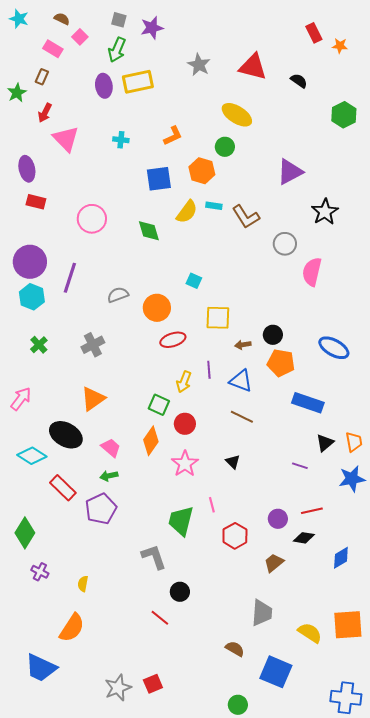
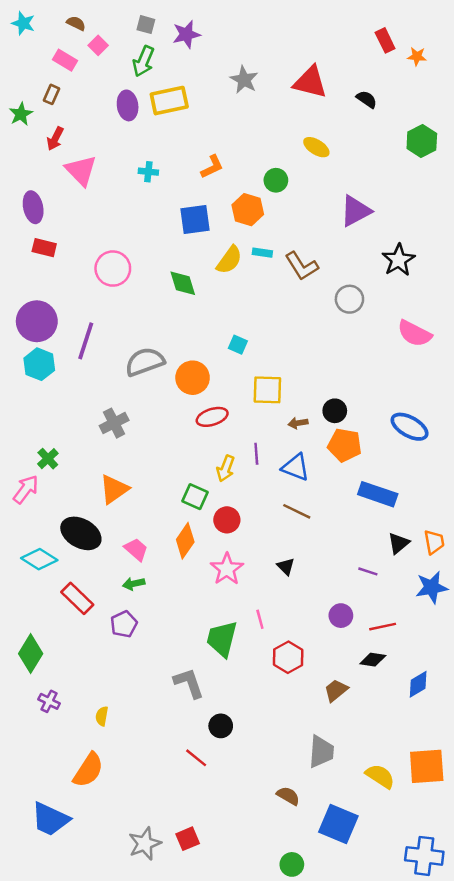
yellow ellipse: (237, 115) -> (316, 147), moved, size x0.7
pink semicircle: (312, 272) -> (414, 334), moved, turned -76
gray semicircle: (118, 295) -> (145, 362), size x1.5
green cross: (39, 345) -> (48, 459), moved
purple pentagon: (101, 509) -> (124, 624), size x0.7
purple circle: (278, 519) -> (341, 616), moved

